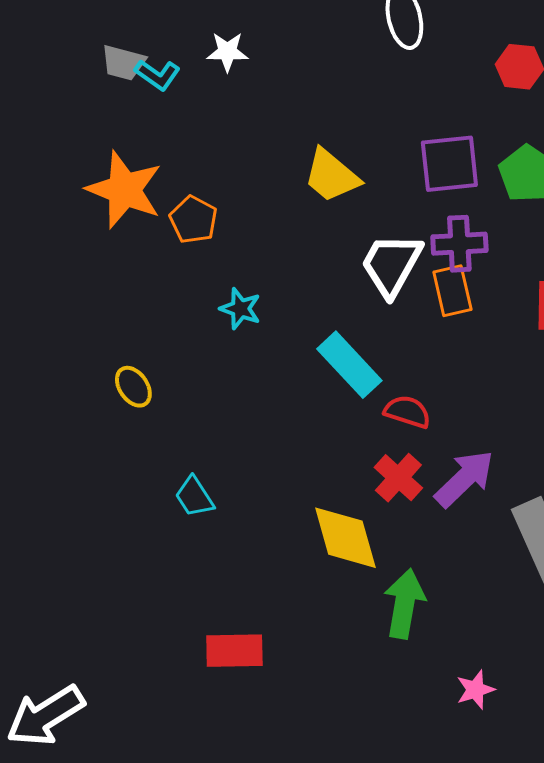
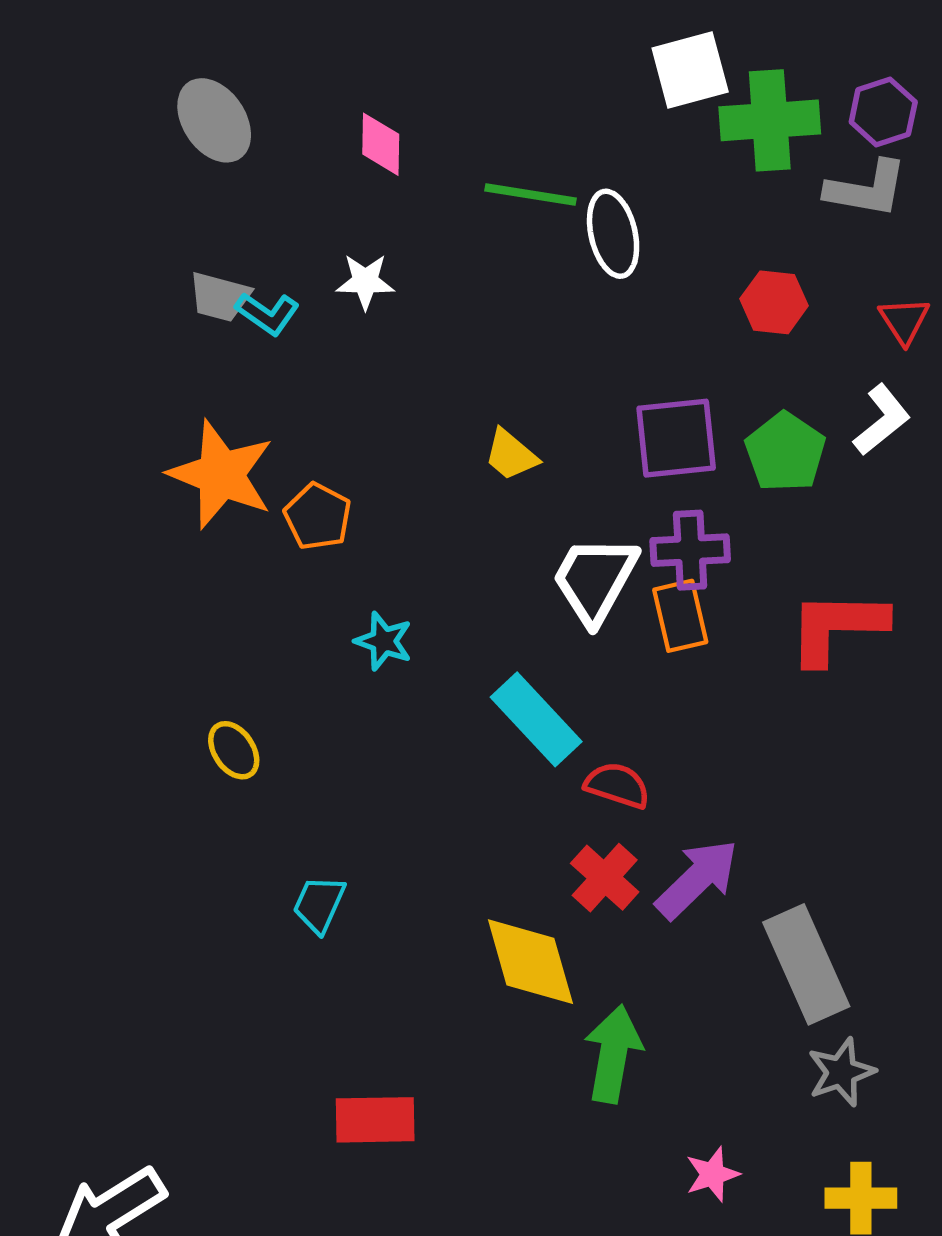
yellow trapezoid: (331, 176) -> (511, 455), size x0.7
cyan trapezoid: (194, 497) -> (319, 904), turned 57

